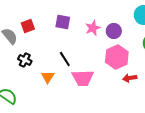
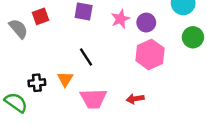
black cross: (25, 60) -> (37, 83), moved, turned -32
pink trapezoid: (83, 78) -> (93, 99), moved
red arrow: (130, 78) -> (135, 99), moved

